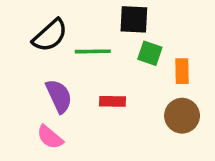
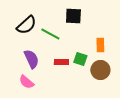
green line: (93, 51) -> (50, 34), turned 30
green square: (150, 53) -> (80, 59), moved

